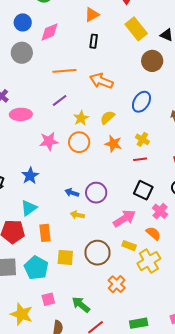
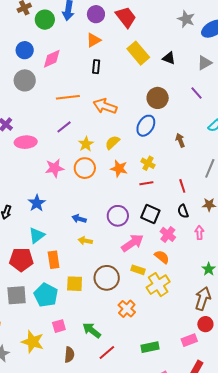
brown circle: (152, 61) -> (158, 98), moved
purple circle: (96, 193) -> (118, 216), moved

